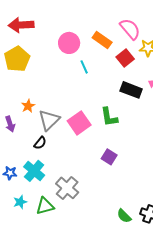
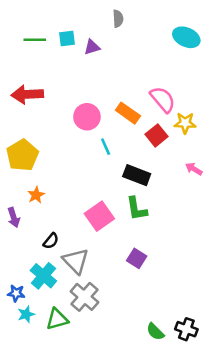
yellow pentagon: (17, 59) -> (22, 155), moved
black rectangle: (131, 90) -> (137, 175), moved
gray triangle: (49, 120) -> (76, 261), moved, turned -30
blue star: (10, 173) -> (16, 293), moved

